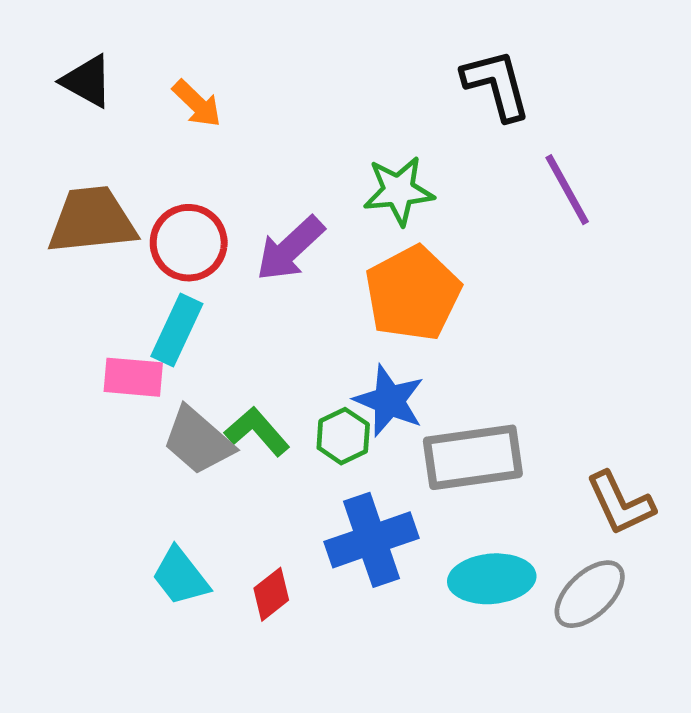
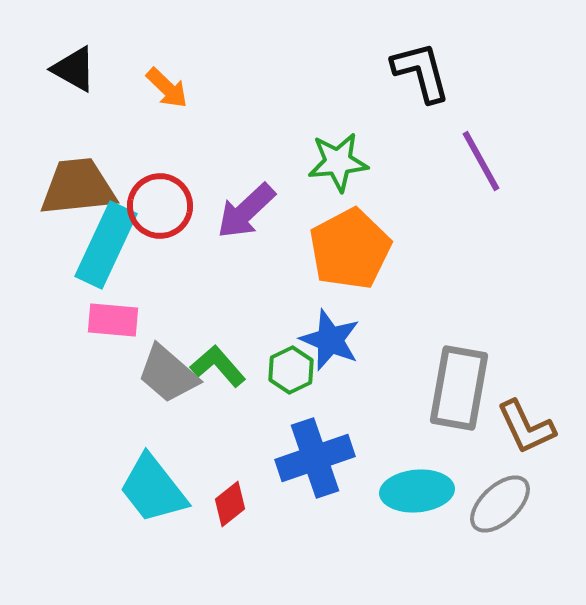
cyan rectangle: (177, 330) -> (106, 245), moved, size x1.4
gray rectangle: (473, 457) -> (459, 388), moved, turned -72
cyan trapezoid: (180, 576) -> (153, 489), size x1.4

